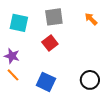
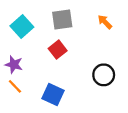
cyan square: (19, 23) -> (22, 26), turned 36
black circle: (90, 80) -> (104, 75), moved

